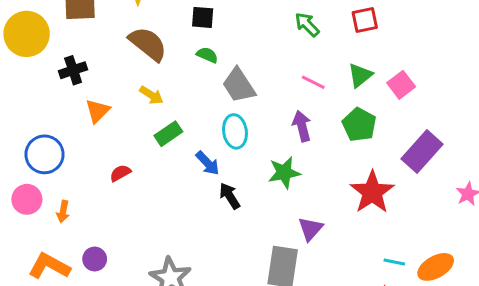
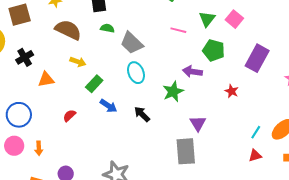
orange triangle: (98, 111) -> (46, 80), turned 48
purple arrow: (302, 126) -> (192, 72), moved, turned -54
blue arrow: (208, 163) -> (108, 106), moved
red star: (372, 192) -> (232, 91), size x0.5
cyan line: (394, 262) -> (256, 132), turned -56

